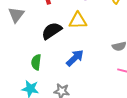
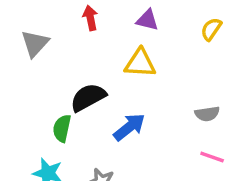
black semicircle: (52, 31) -> (88, 97), moved

